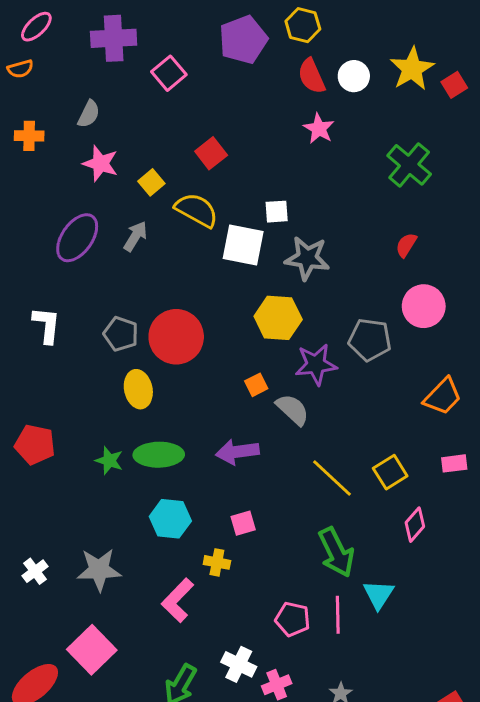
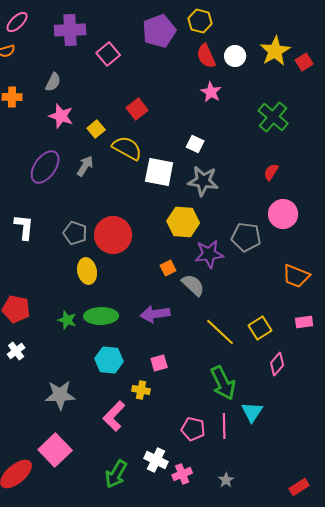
white square: (277, 212) -> (195, 144), moved, turned 30
orange trapezoid: (443, 396) -> (296, 276), turned 68
white cross: (35, 571) -> (16, 351), moved

